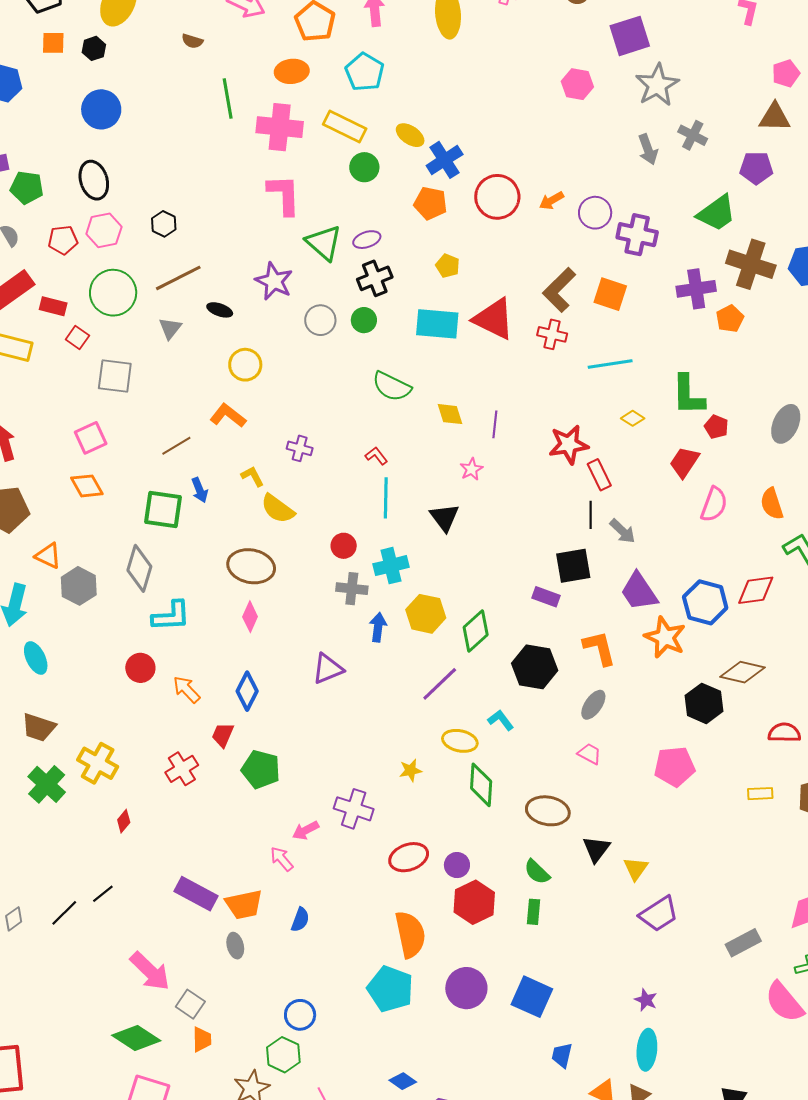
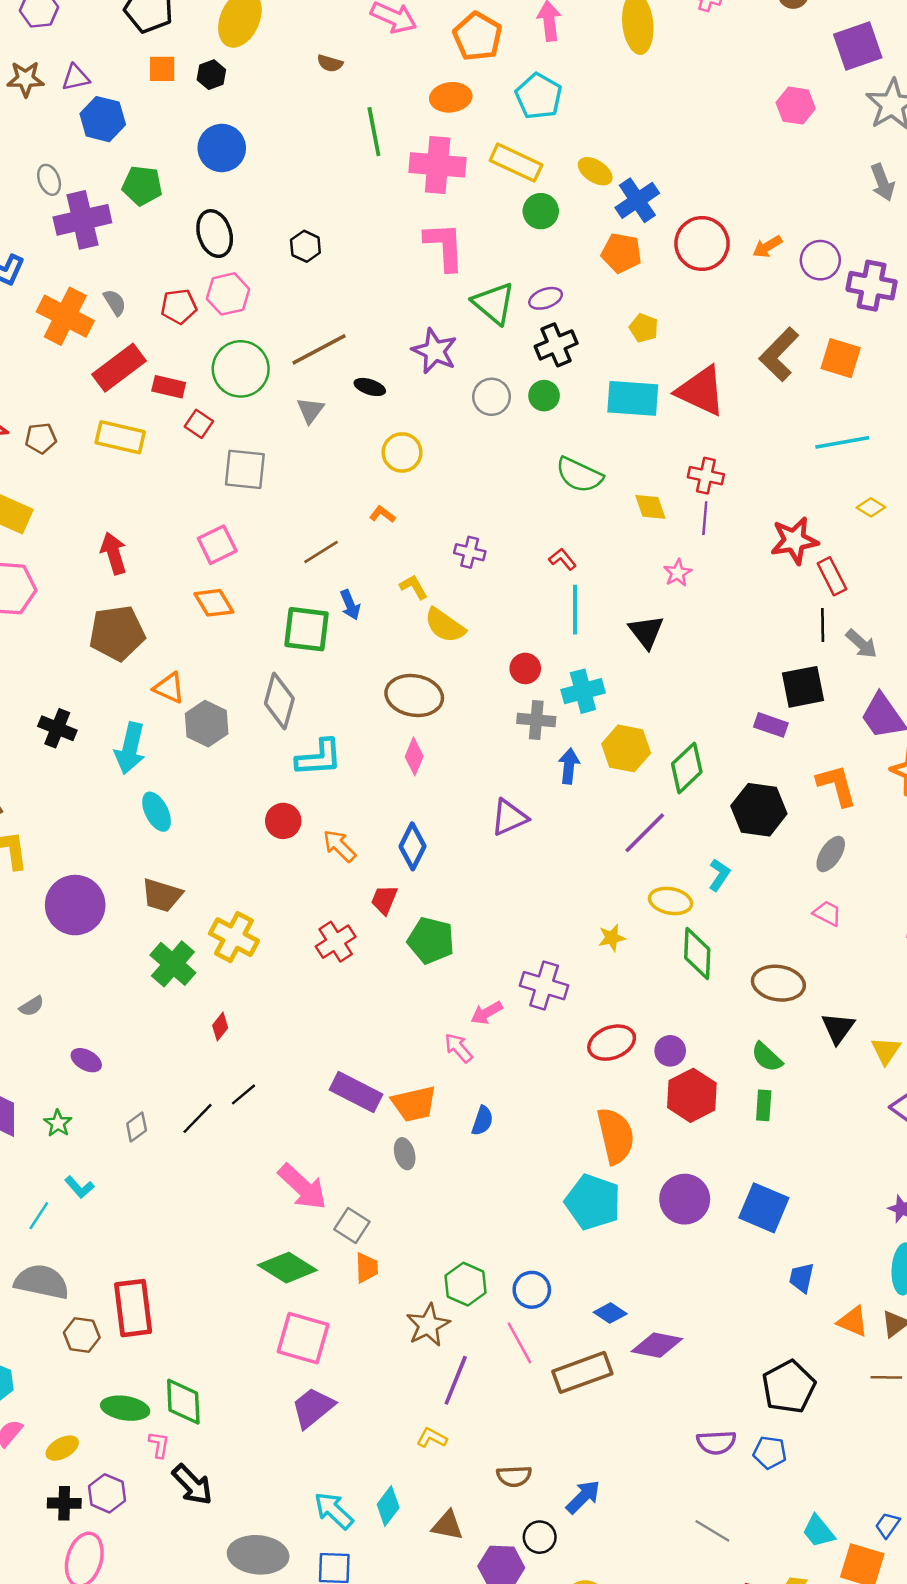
green pentagon: (27, 188) -> (142, 186), moved
black hexagon: (164, 224) -> (305, 246), moved
red cross: (552, 334) -> (706, 476), moved
orange L-shape: (228, 416) -> (382, 514), size x0.6
cyan L-shape: (501, 720) -> (719, 875), turned 72
red diamond: (124, 821) -> (220, 1027), moved
blue circle: (300, 1015) -> (532, 1290), moved

